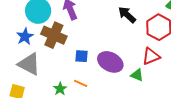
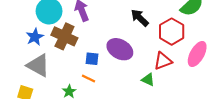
purple ellipse: (110, 62) -> (120, 49), moved
orange line: (81, 83) -> (89, 79), moved

